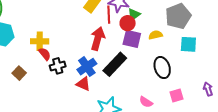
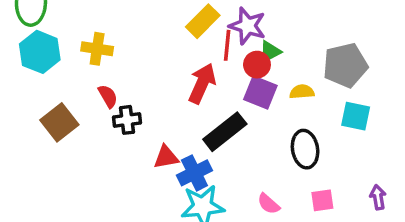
yellow cross: (40, 41) -> (97, 49), moved
blue cross: (87, 67) -> (194, 173), moved
brown square: (19, 73) -> (59, 122), size x1.5
red triangle: (83, 84) -> (166, 157), turned -42

